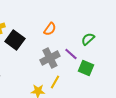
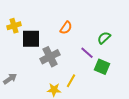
black square: (15, 40) -> (31, 39), turned -36
gray cross: (50, 58) -> (50, 57), moved

